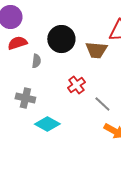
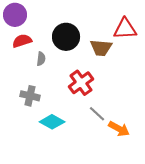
red cross: (76, 85) -> (81, 83), size x1.4
gray line: (102, 104) -> (97, 114), moved

